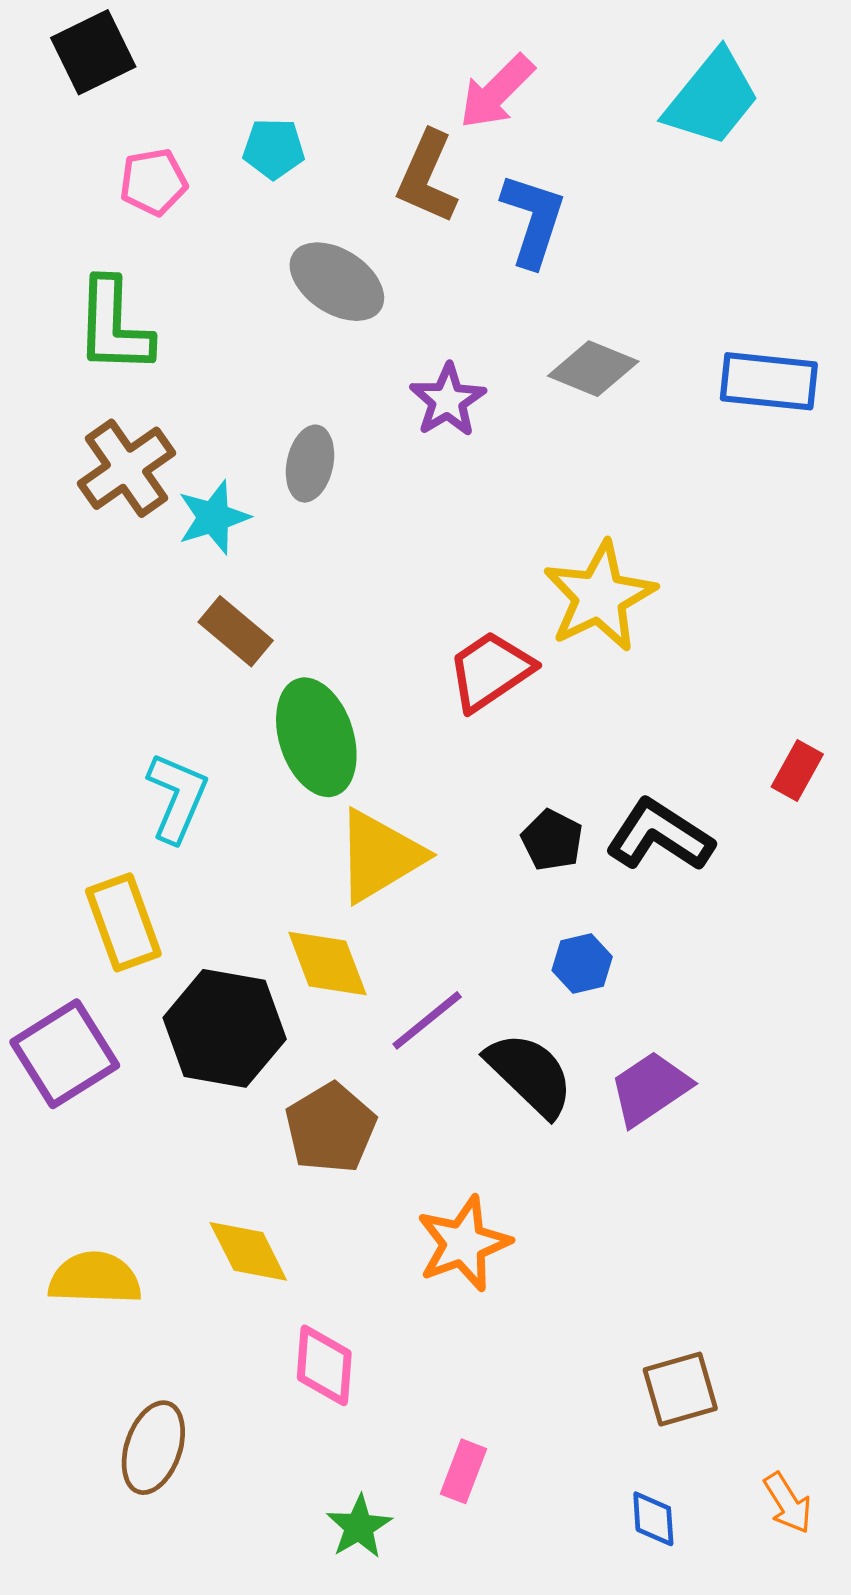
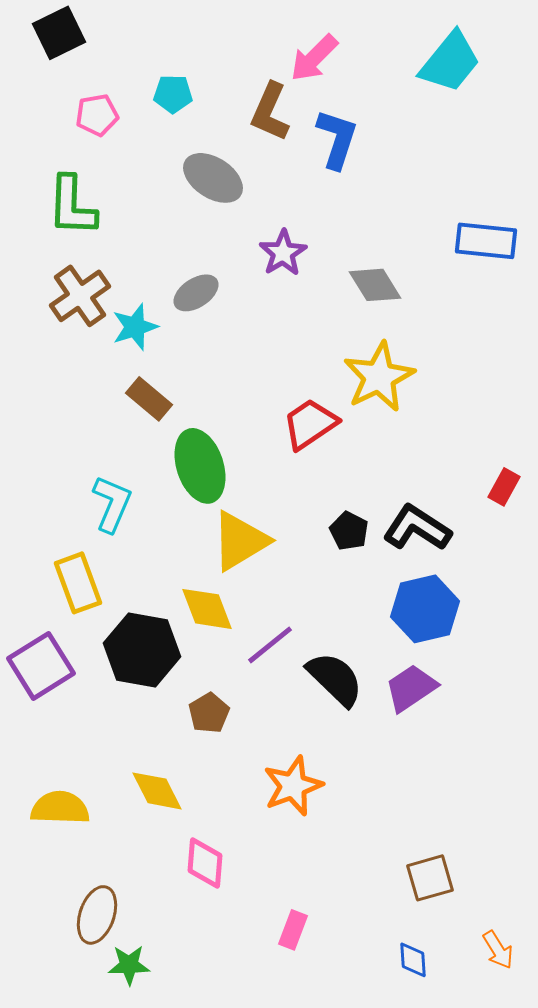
gray diamond: (593, 369) -> (375, 285), moved, turned 36
gray ellipse: (310, 464) -> (196, 293), turned 45
blue hexagon: (582, 963) -> (425, 609), moved, size x1.8
brown pentagon: (331, 1128) -> (209, 713), size x0.7
green star: (359, 1527) -> (129, 965), moved, turned 30

